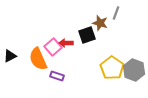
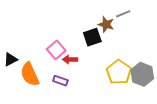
gray line: (116, 13) -> (123, 14), turned 48
red arrow: (66, 43) -> (70, 59), moved
orange semicircle: (38, 59) -> (30, 74), moved

